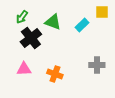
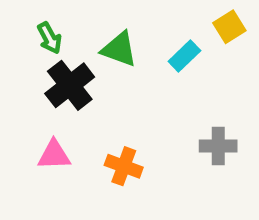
yellow square: (102, 12) -> (229, 27), turned -32
green arrow: (22, 17) -> (49, 38), turned -64

